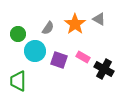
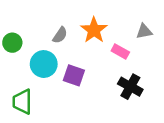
gray triangle: (99, 19) -> (144, 31), moved, turned -40
green circle: (18, 34) -> (12, 43), moved
pink rectangle: (83, 57) -> (120, 51), moved

